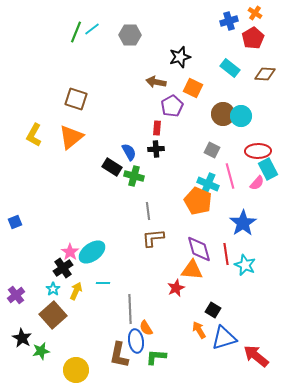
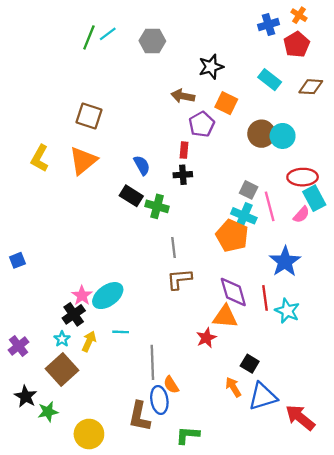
gray square: (212, 150) -> (249, 190), moved
blue semicircle: (129, 152) -> (142, 165), moved
green L-shape: (156, 357) -> (188, 435), moved

